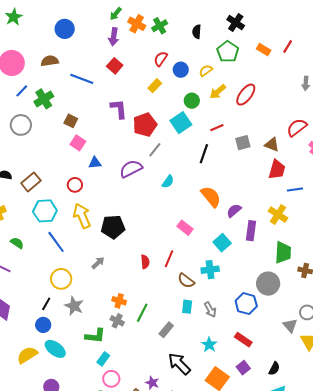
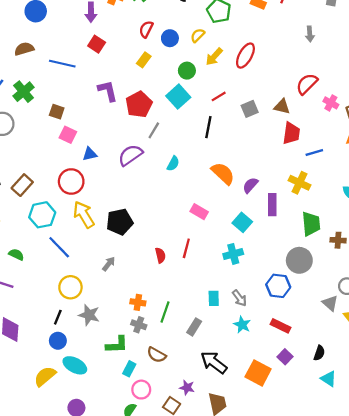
red circle: (75, 185) -> (71, 182), size x1.5
brown semicircle: (186, 281) -> (157, 355), moved
cyan star: (209, 345) -> (242, 325), moved

